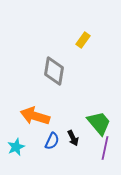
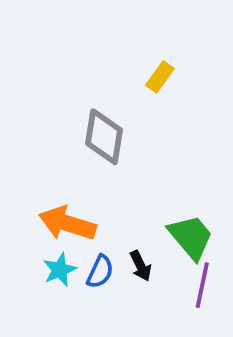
cyan star: (16, 147) -> (60, 270), moved

